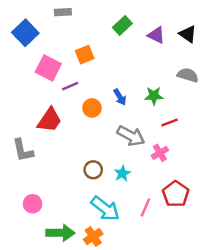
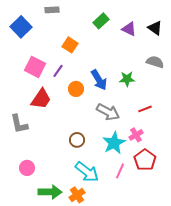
orange square: (85, 55) -> (70, 45), turned -35
pink square: (48, 68) -> (35, 67), moved
purple line: (70, 86) -> (58, 71), turned -32
blue arrow: (120, 97) -> (99, 80), size x1.5
red line: (170, 123) -> (145, 109), moved
pink cross: (160, 153) -> (136, 135), moved
cyan star: (122, 173) -> (114, 143), moved, size x1.6

